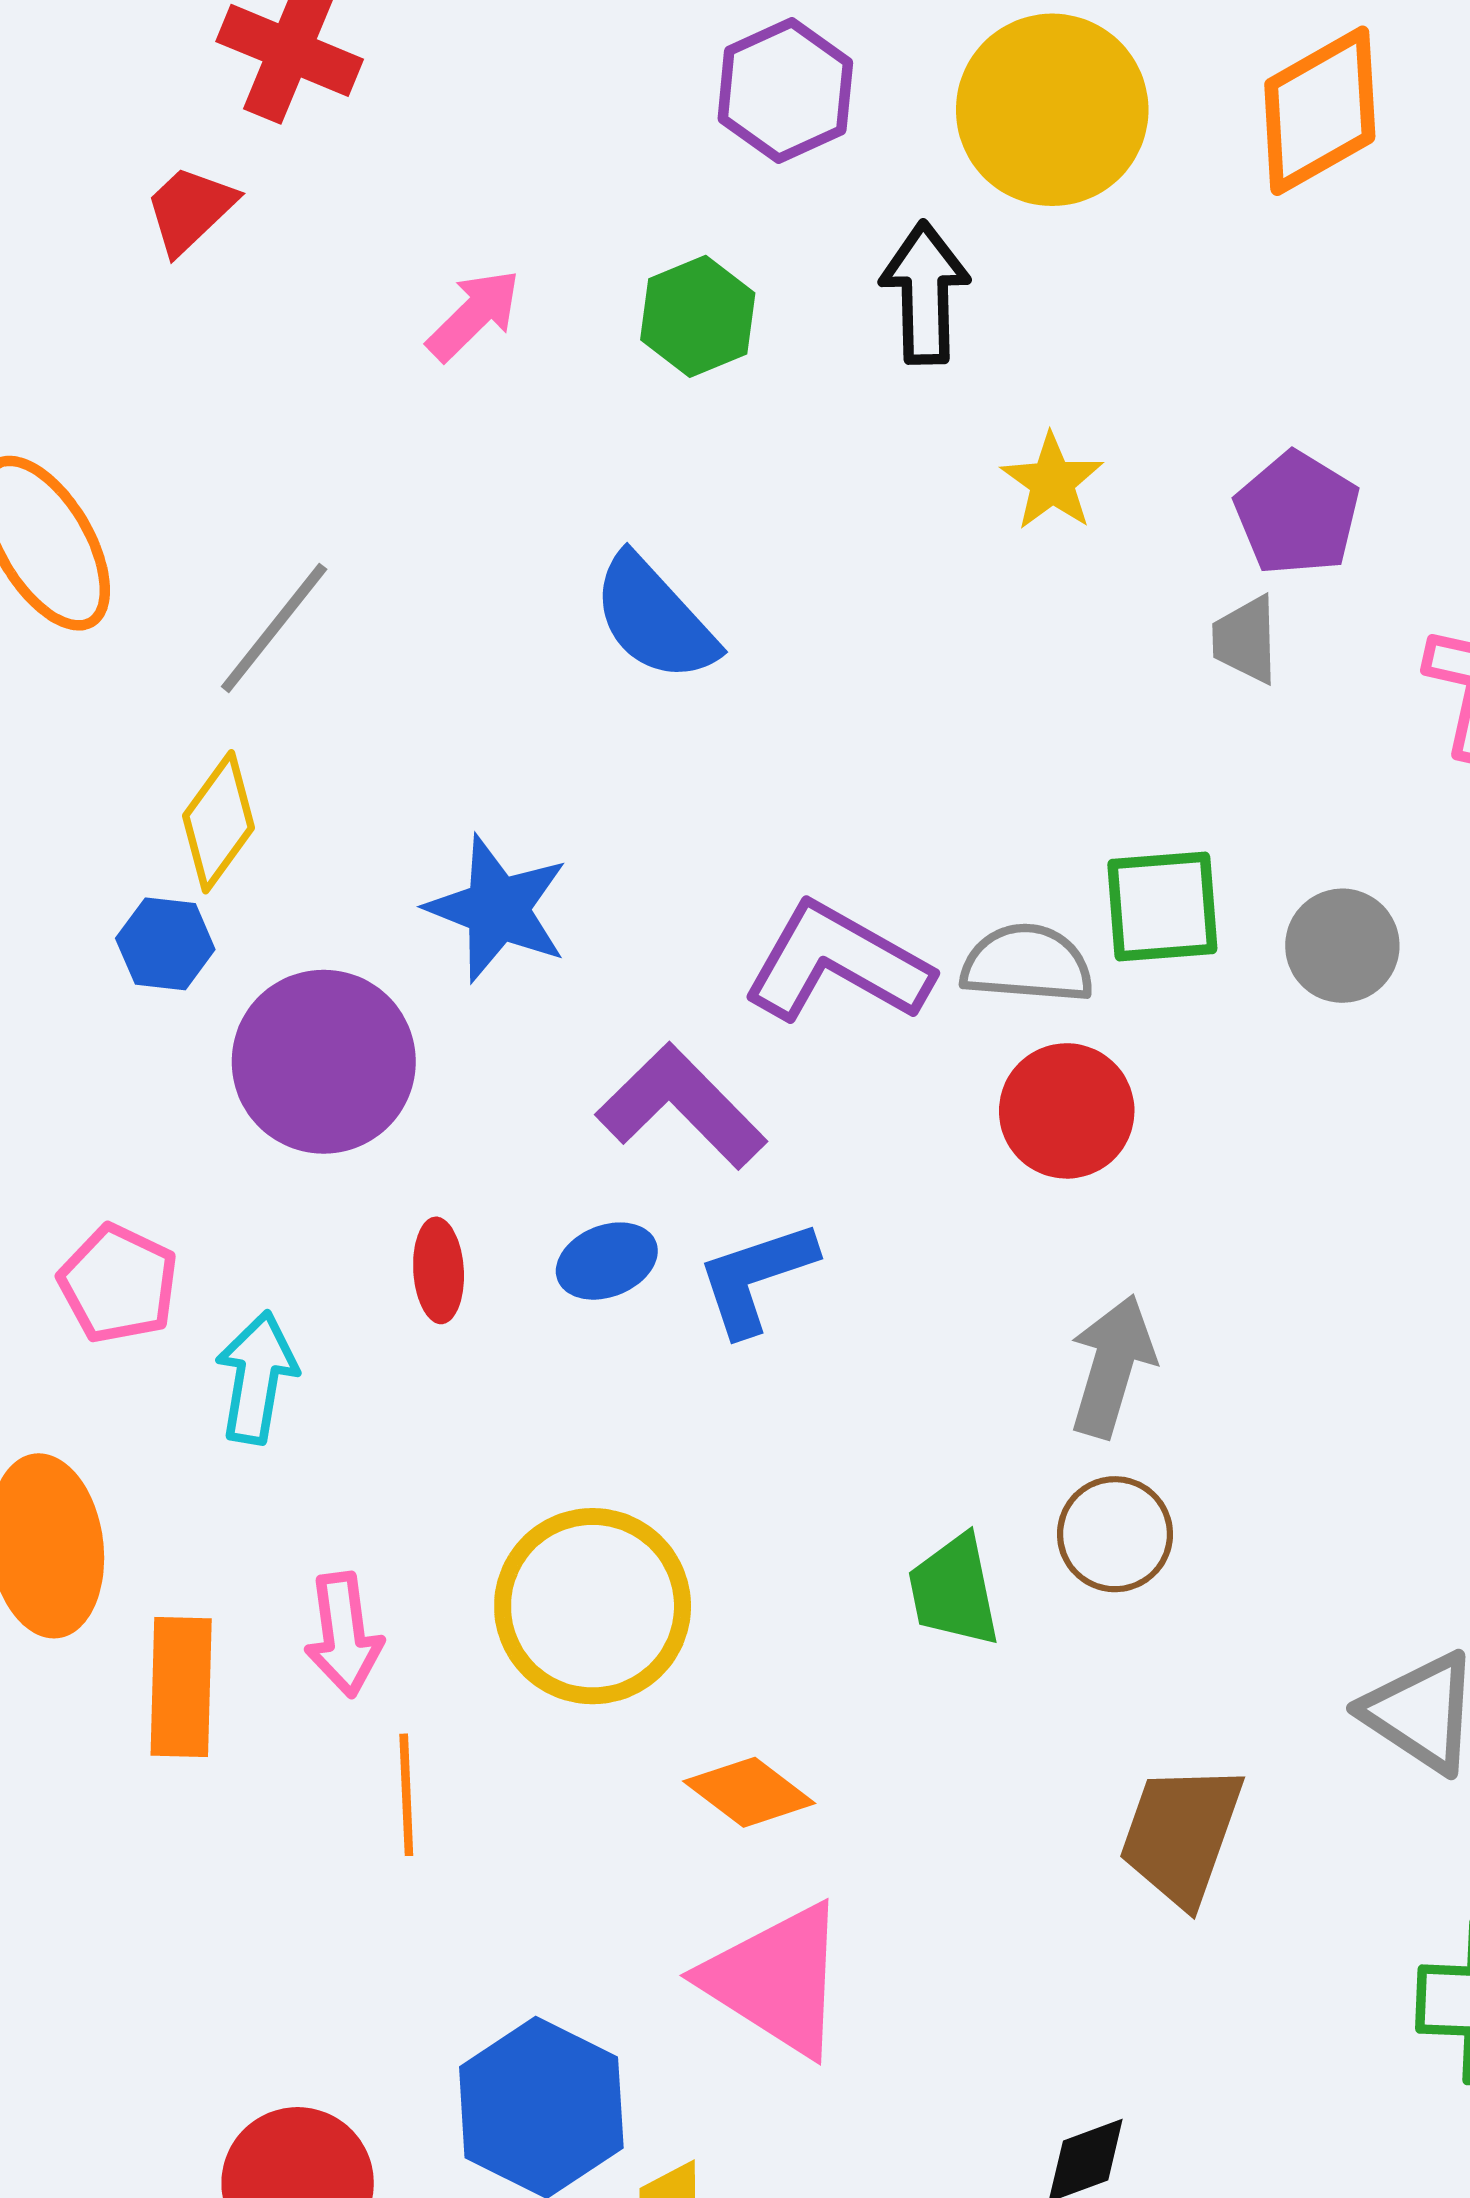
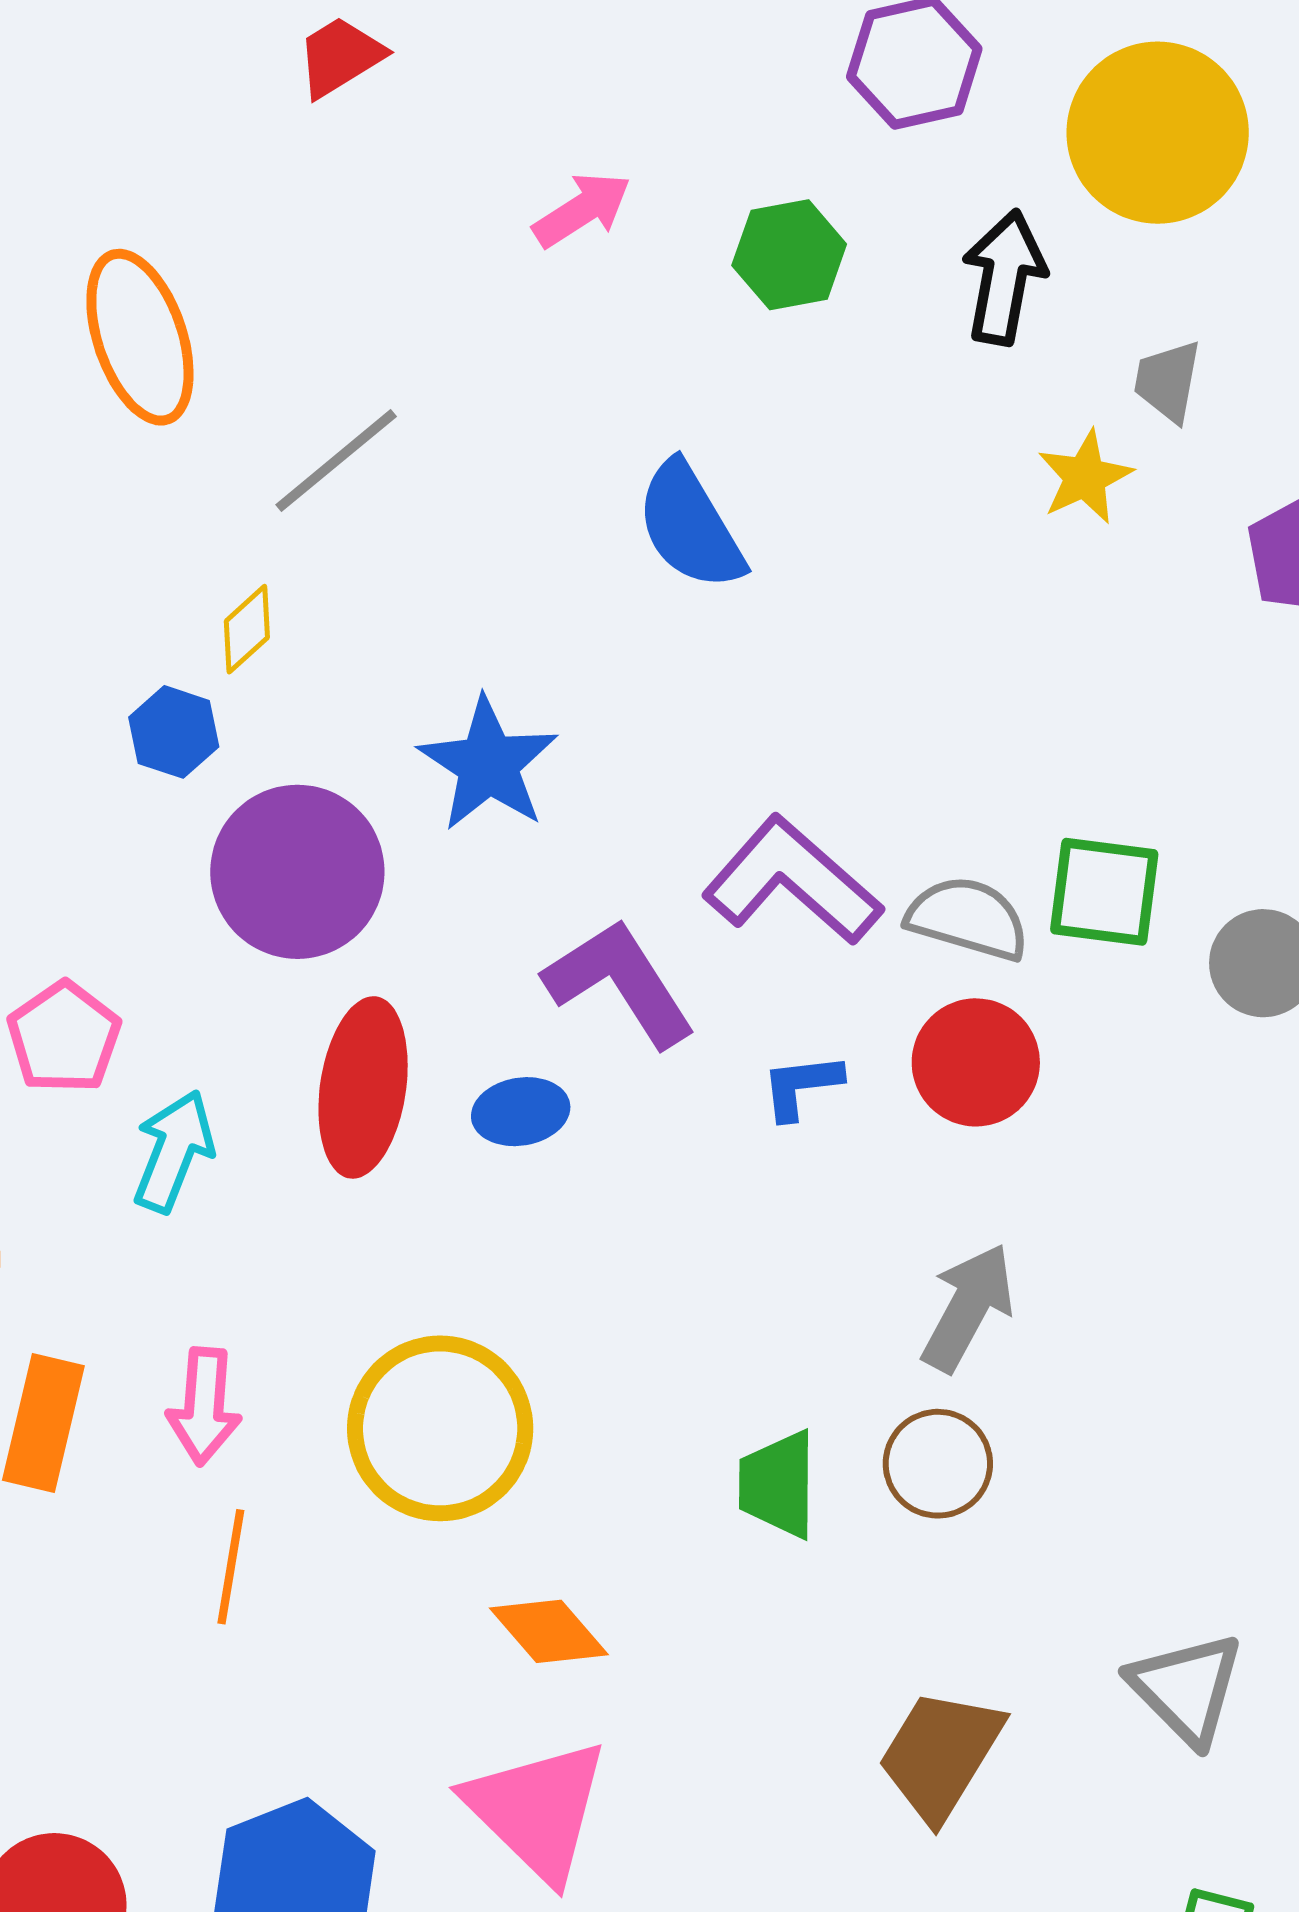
gray trapezoid: (1246, 640) -> (1168, 381), moved
yellow diamond: (219, 822) -> (247, 629), size x0.7
red ellipse: (439, 1270) -> (363, 1087), size x1.8
blue L-shape: (756, 1278) -> (801, 1086), moved, size x0.7

